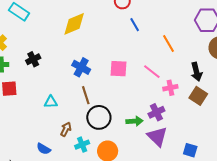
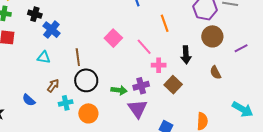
black cross: (33, 59) -> (35, 14), turned 32
blue cross: (81, 67) -> (51, 30), moved
pink square: (118, 69) -> (113, 38), turned 30
brown square: (198, 96) -> (173, 85), moved

